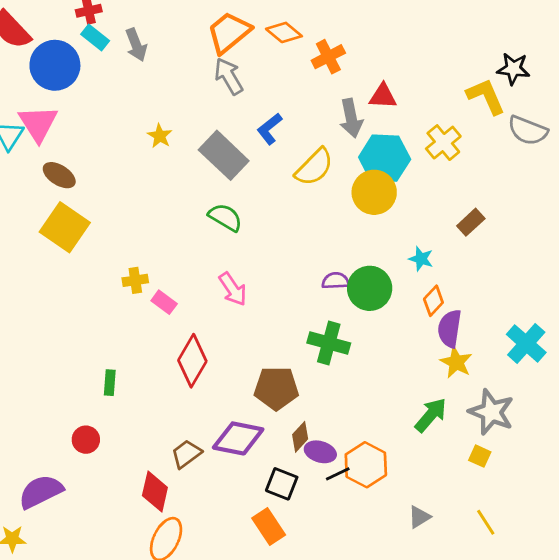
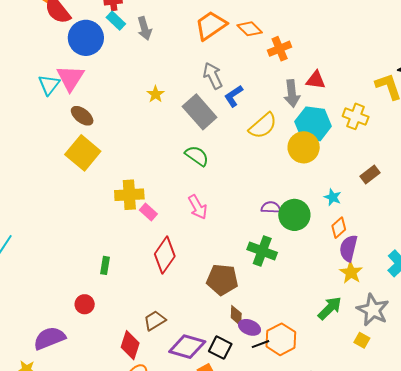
gray arrow: (229, 76) -> (213, 76), moved
yellow cross: (443, 143) -> (356, 116), turned -35
yellow cross: (135, 280) -> (129, 195), size x1.6
brown diamond: (300, 437) -> (236, 316), turned -45
purple diamond: (238, 438) -> (187, 347), moved

